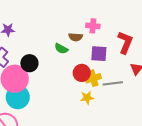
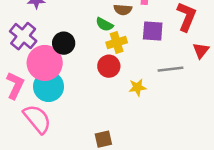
red circle: (82, 73) -> (109, 66), moved
yellow cross: (93, 78) -> (117, 42), moved

